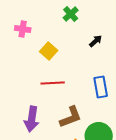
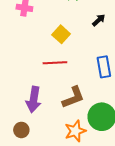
yellow square: (49, 51) -> (61, 34), moved

